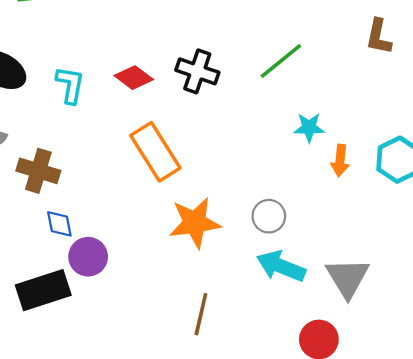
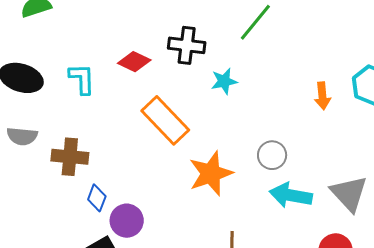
cyan star: (309, 128) -> (224, 81), moved
blue diamond: (59, 224) -> (97, 198), turned 44

